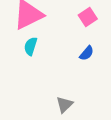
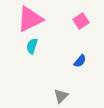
blue semicircle: (87, 53) -> (80, 61), moved

